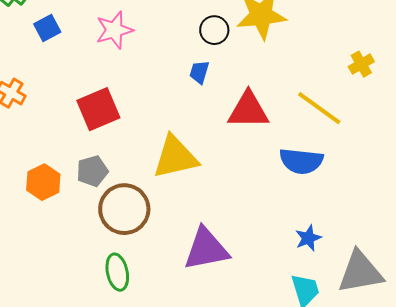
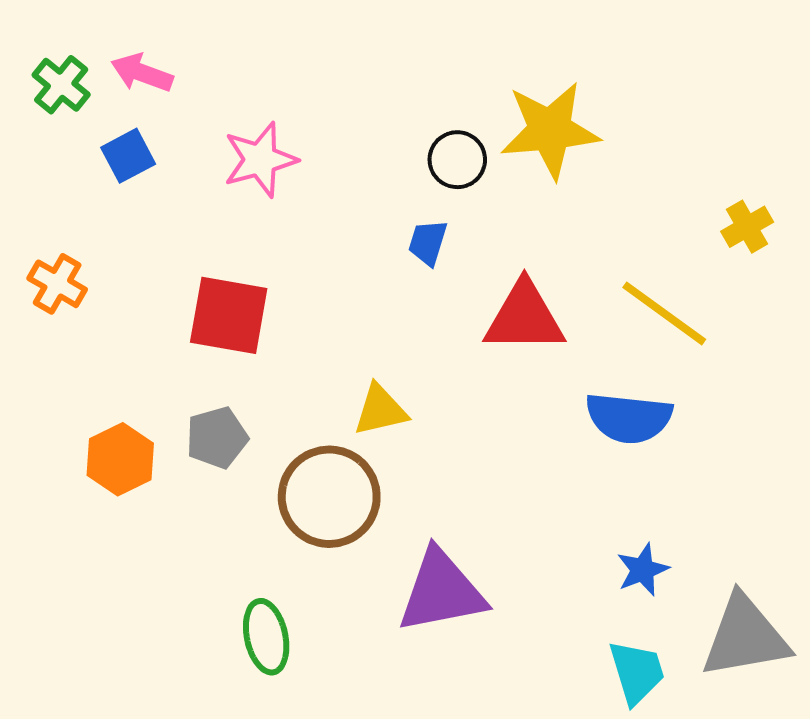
red square: (98, 109) -> (229, 315), turned 33
yellow triangle: (175, 157) -> (380, 410), size x0.6
brown circle: (124, 209) -> (329, 497), moved

